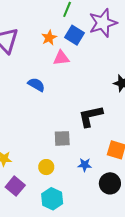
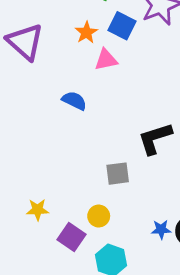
blue star: (85, 165) -> (161, 229), moved
purple square: (15, 186) -> (71, 237), moved

